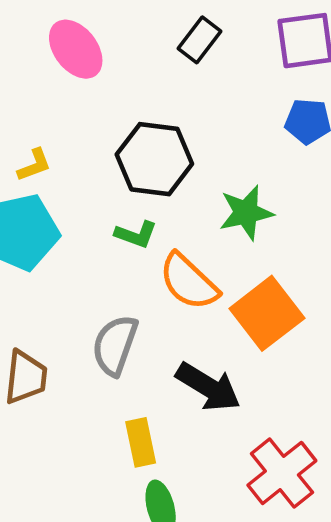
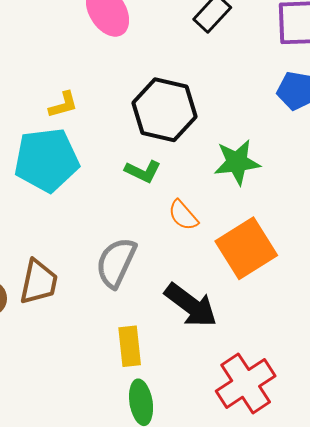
orange semicircle: (189, 282) -> (183, 215), size x0.6

